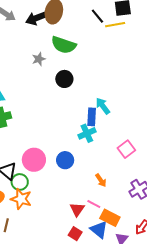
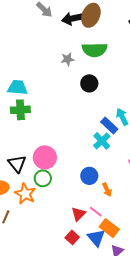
green semicircle: (64, 45) -> (95, 50), turned -30
blue rectangle: (92, 117) -> (109, 126), turned -60
cyan cross: (87, 133) -> (102, 141), turned -30
blue circle: (65, 160) -> (89, 176), moved
green circle: (20, 182) -> (43, 178), moved

